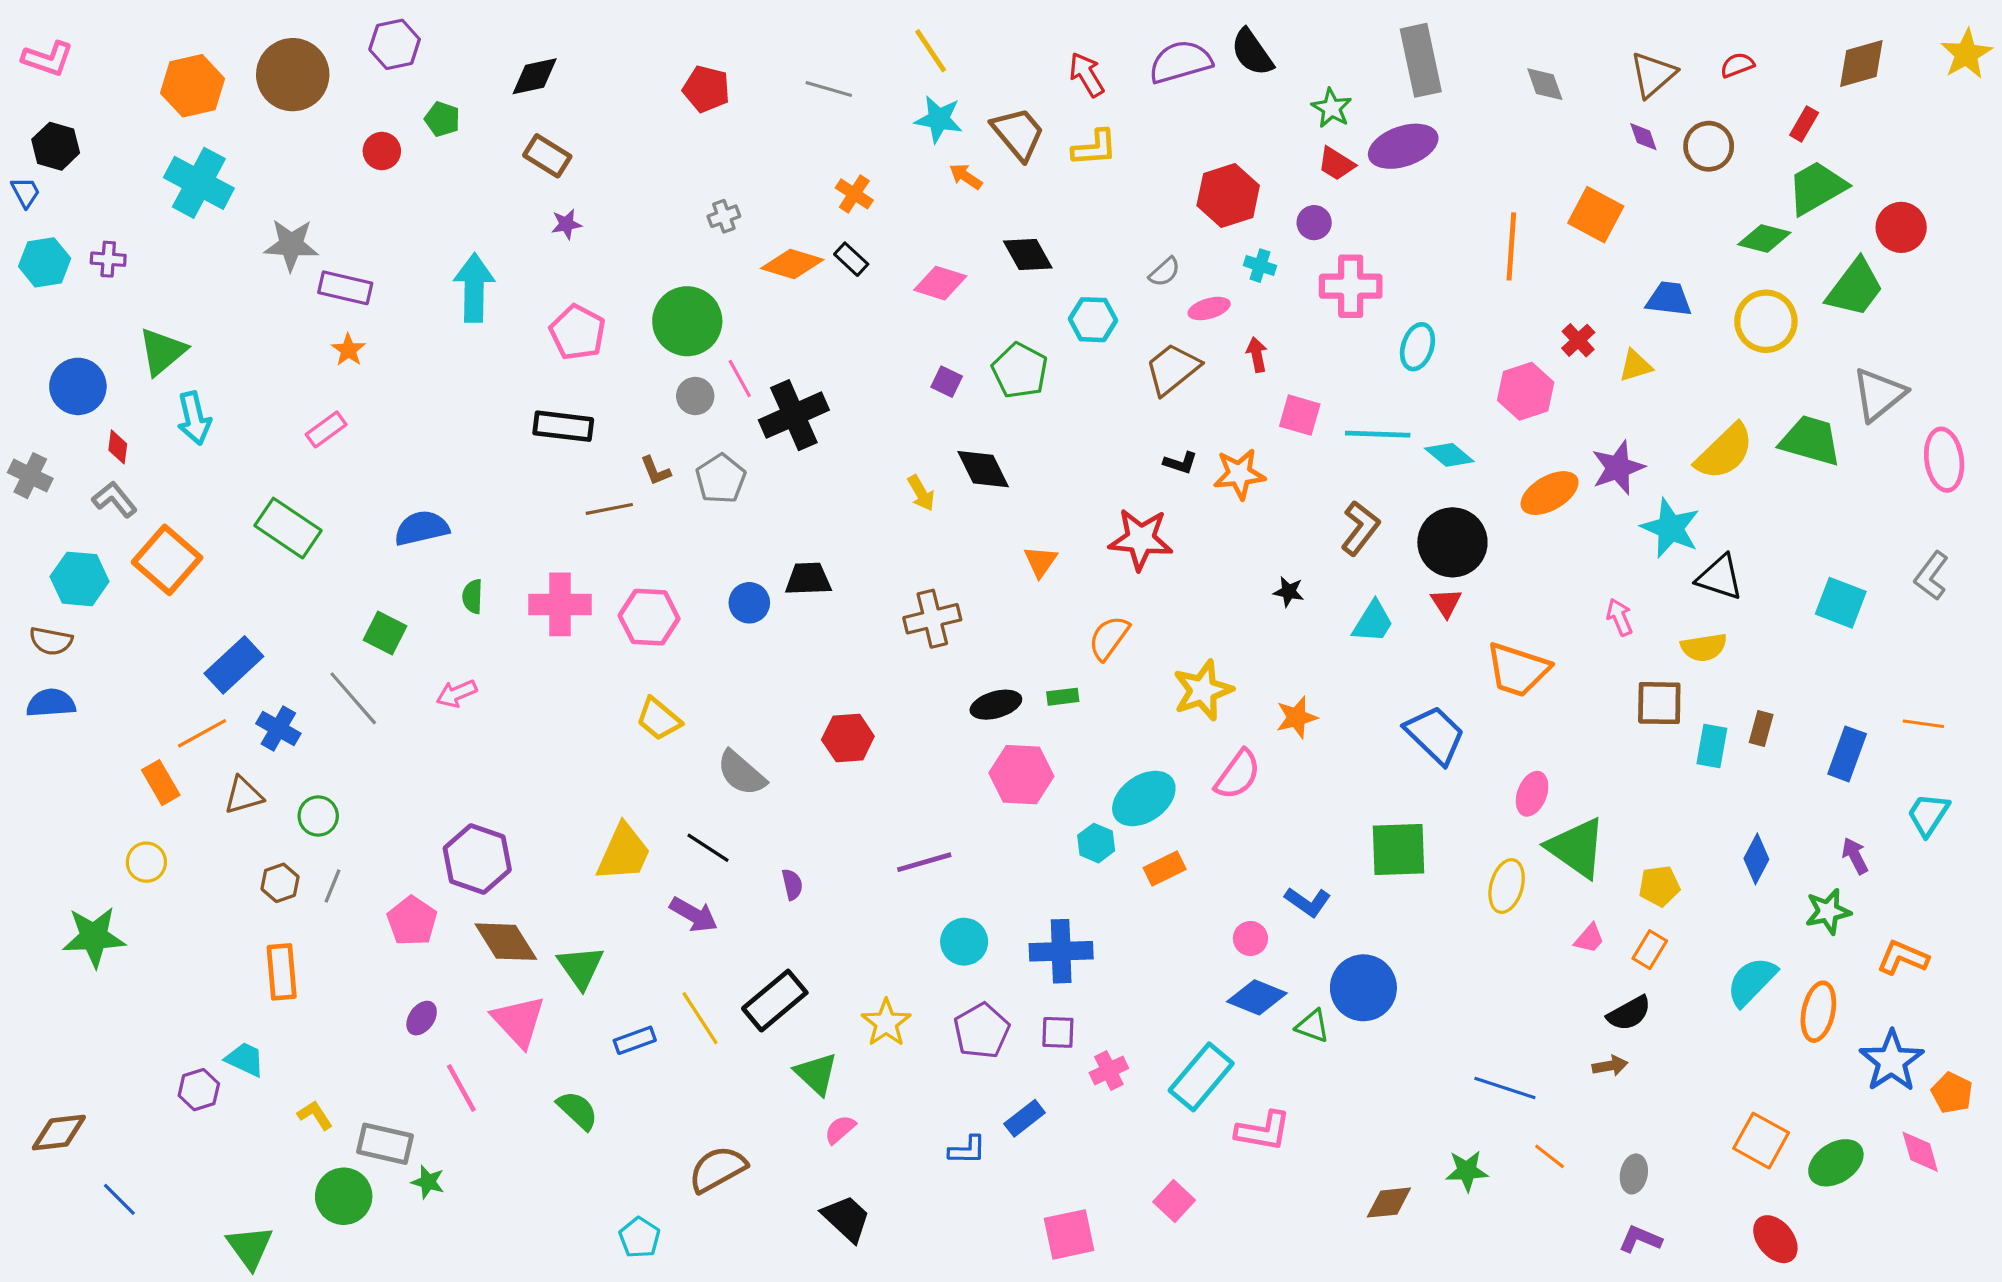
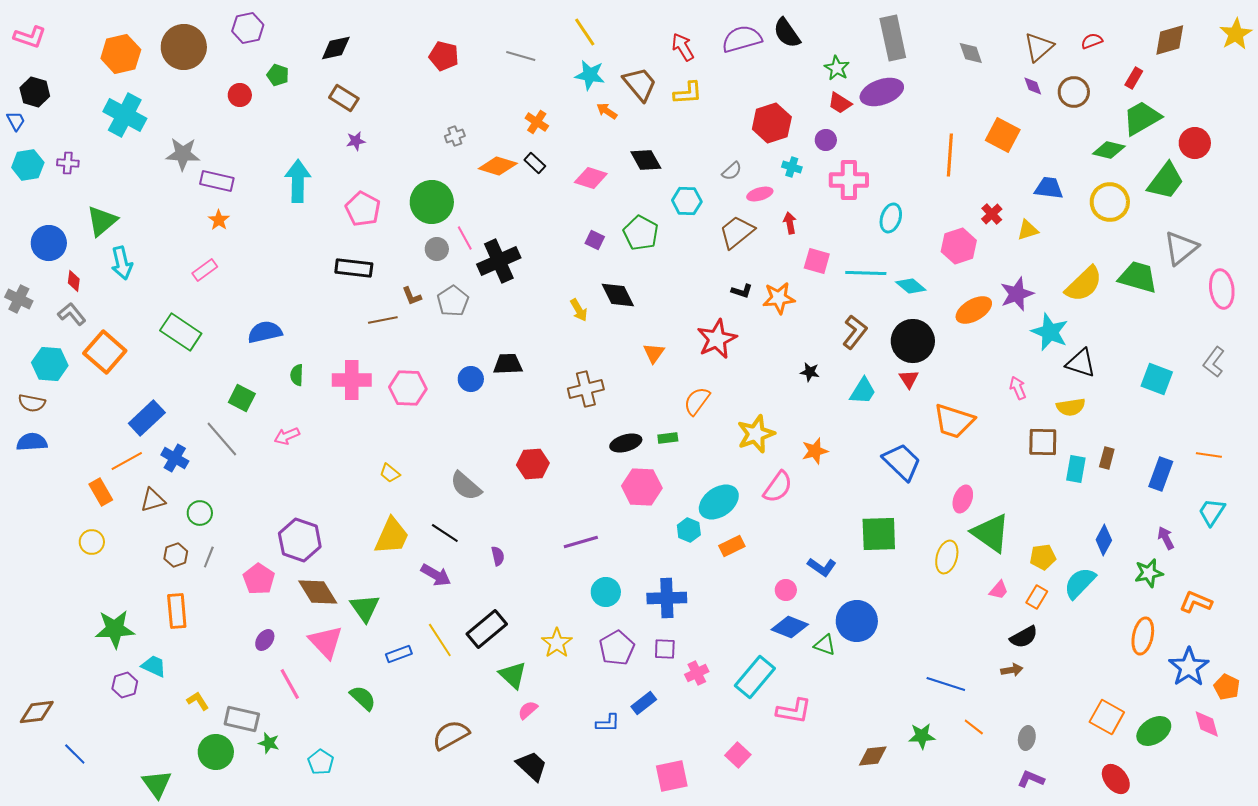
red star: (1141, 539) -> (717, 339), turned -30
yellow trapezoid: (659, 719) -> (390, 473), moved, size x0.7
green star: (94, 937) -> (115, 629), moved
cyan semicircle: (1752, 981) -> (1080, 583), moved
cyan pentagon: (640, 1238) -> (321, 762), moved

